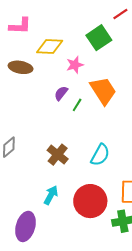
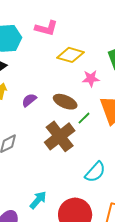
brown ellipse: (21, 67) -> (65, 102), moved
purple semicircle: (61, 93) -> (29, 100), moved
brown cross: (58, 155) -> (60, 136), moved, size x1.4

